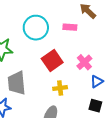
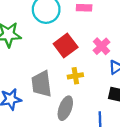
gray trapezoid: (17, 83) -> (42, 84), moved

